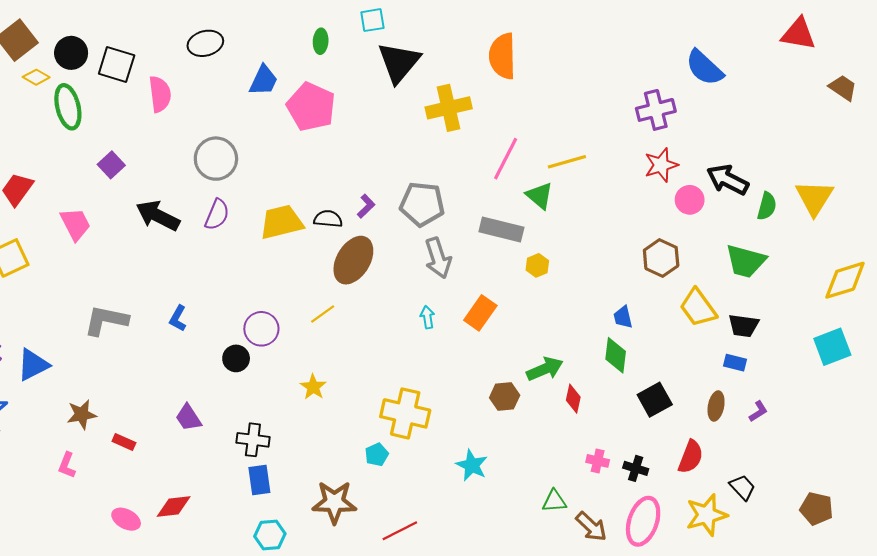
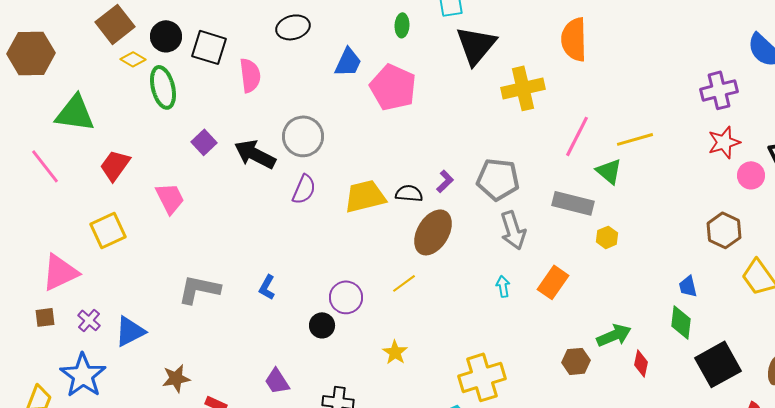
black arrow: (158, 216) -> (255, 154), moved
black square: (655, 400) -> (718, 364), size x1.4
yellow cross: (405, 413) -> (482, 377), turned -30

